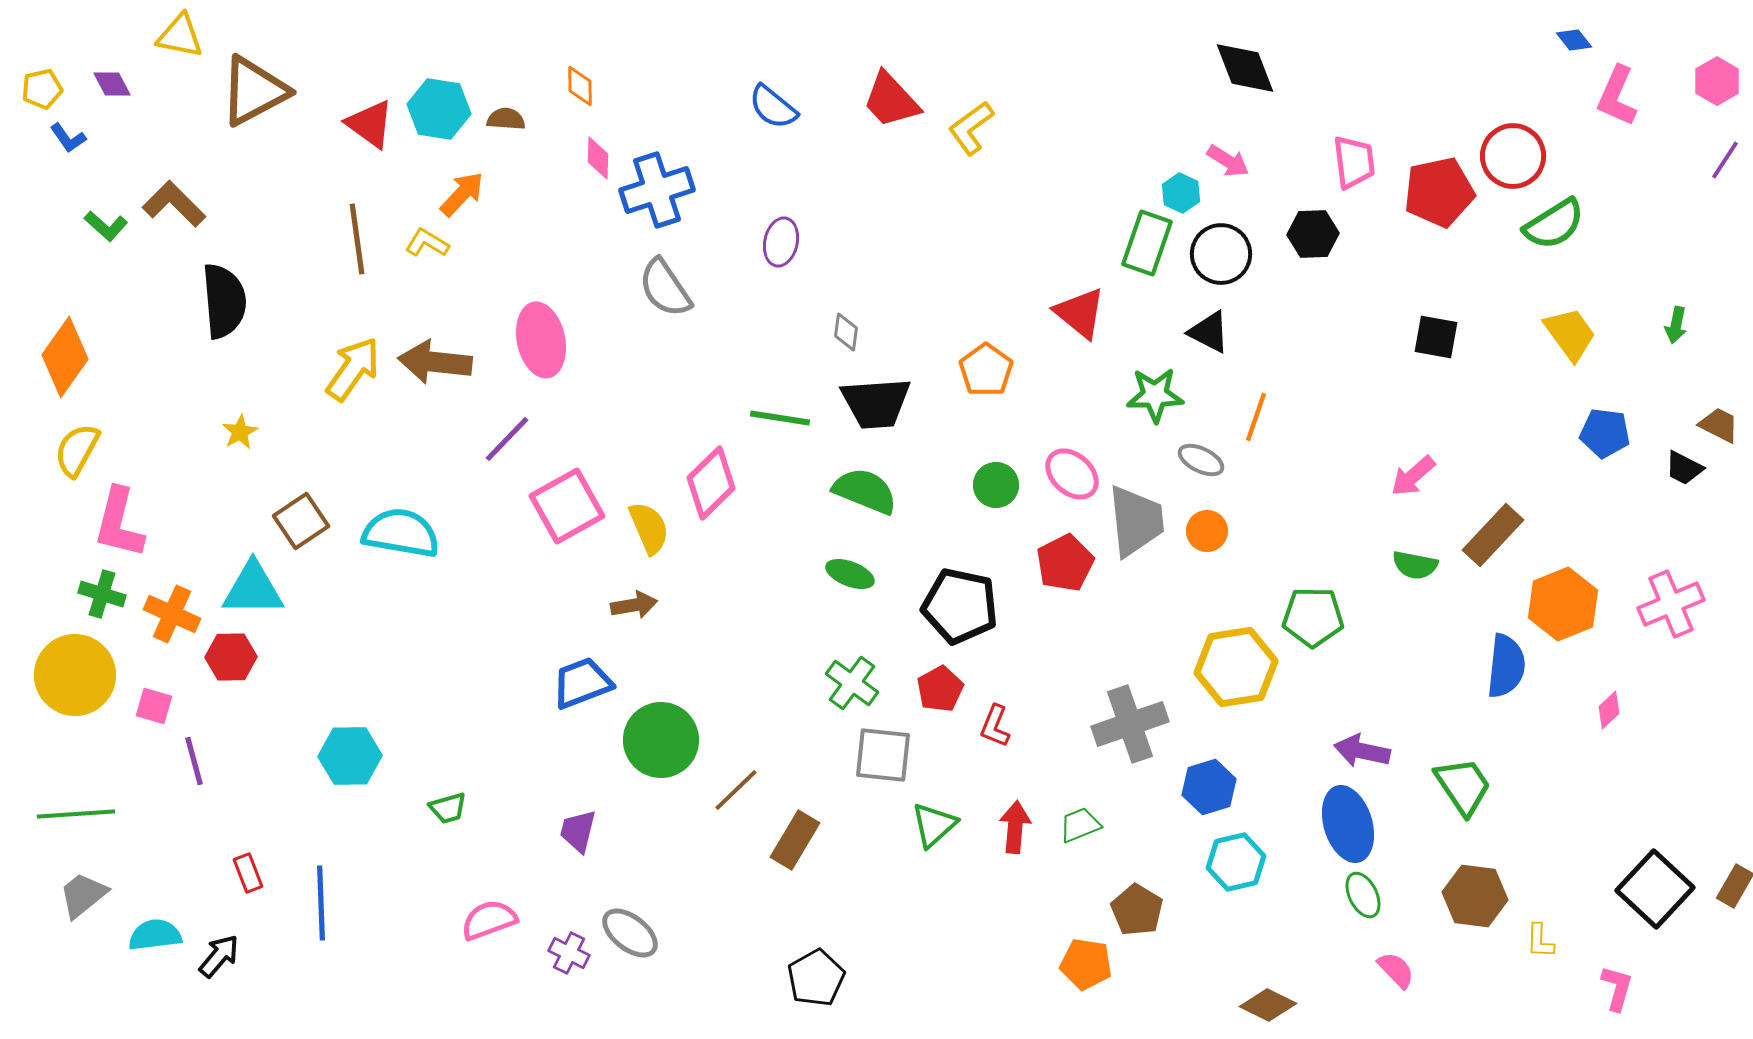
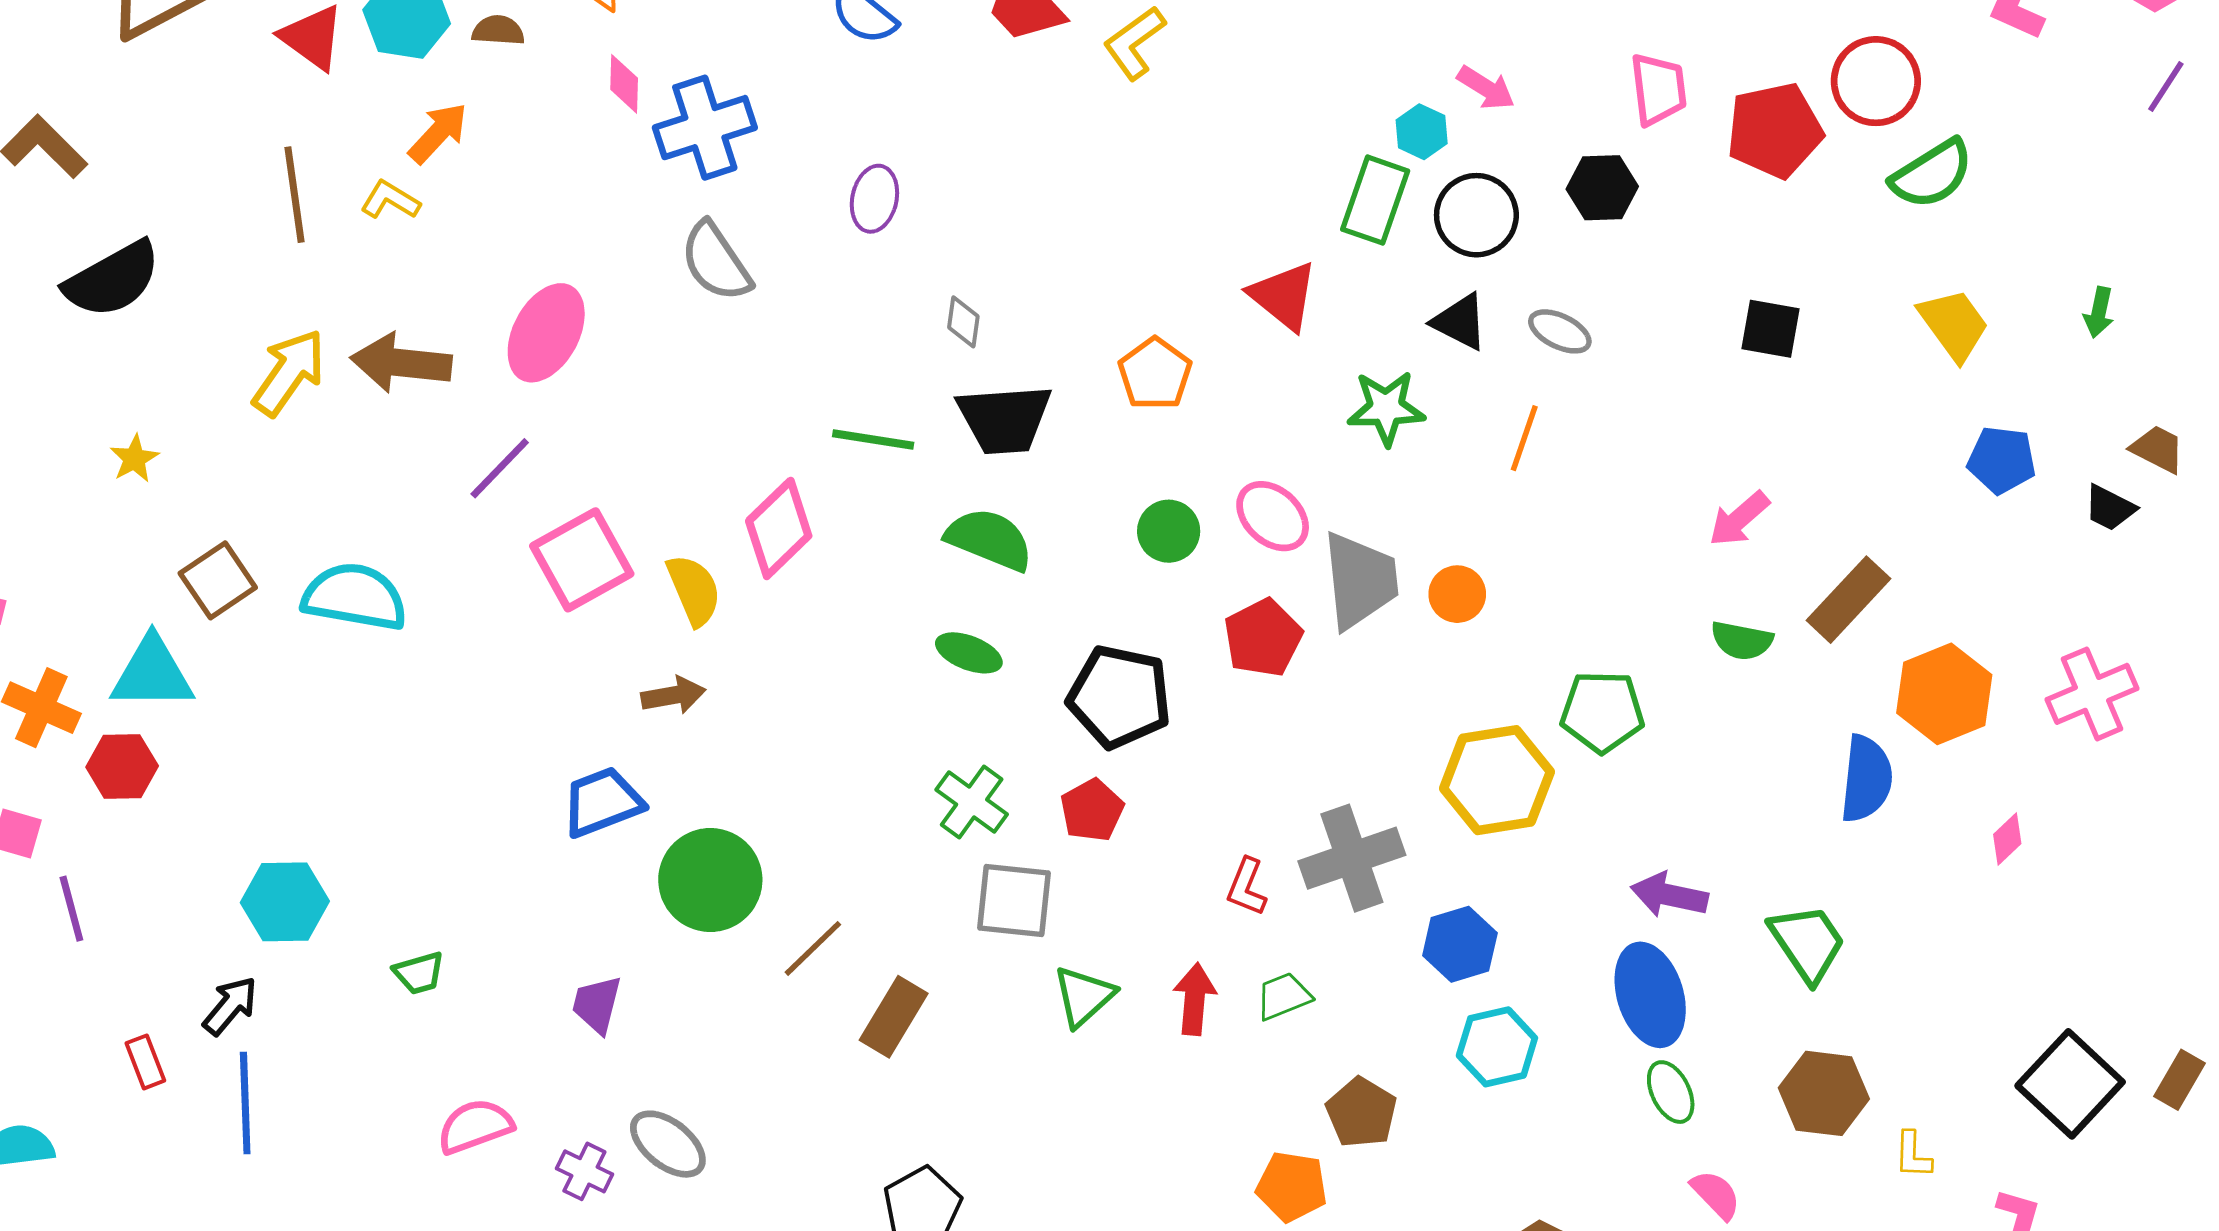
black semicircle: (224, 301) -> (113, 279), turned 66
pink ellipse: (541, 340) -> (546, 333), turned 40
gray ellipse: (1201, 460) -> (1560, 331), moved
red L-shape: (995, 726) -> (1247, 887), moved
black arrow: (219, 956) -> (230, 1006), moved

